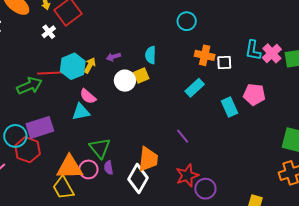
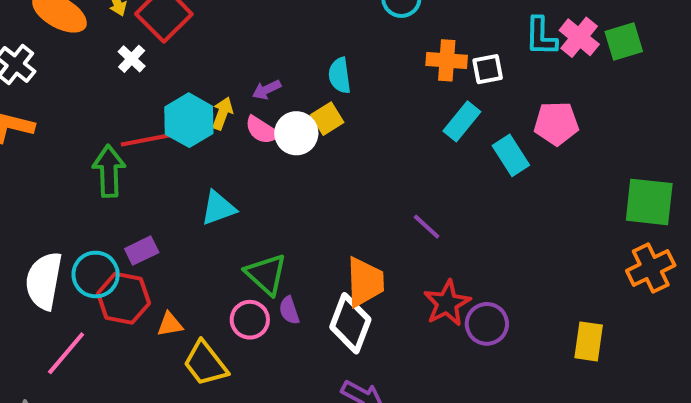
green arrow: (29, 86) -> (109, 171), turned -60
cyan rectangle: (195, 88) -> (462, 121), moved
pink semicircle: (88, 96) -> (262, 130), moved
purple rectangle: (40, 127) -> (142, 251), size x0.6
orange triangle: (70, 167) -> (170, 324), moved, size x0.5

